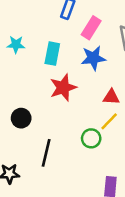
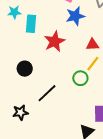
cyan rectangle: (52, 54) -> (31, 24), moved
black line: (46, 153) -> (47, 93), turned 40

